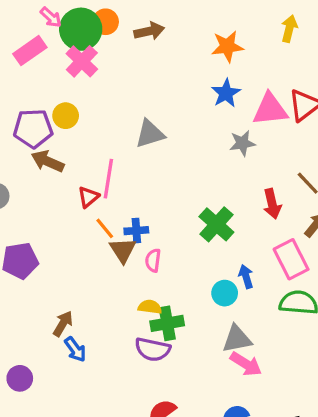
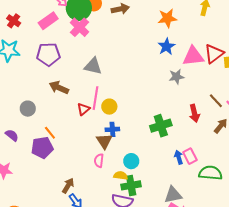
yellow circle: (66, 116) -> (109, 107), moved
purple pentagon: (33, 128) -> (48, 54), moved
gray triangle: (150, 134) -> (93, 66), moved, turned 30
green cross: (216, 224) -> (161, 126), turned 30
orange line: (105, 228) -> (50, 133), moved
pink rectangle: (291, 259) -> (190, 156), moved, size x0.7
pink semicircle: (153, 260) -> (99, 161), moved
cyan circle: (225, 293) -> (131, 161), moved

